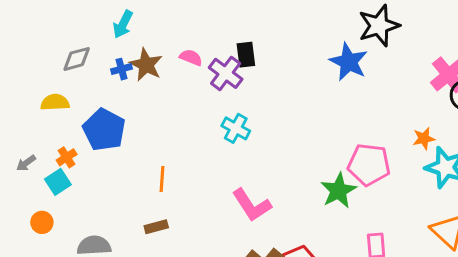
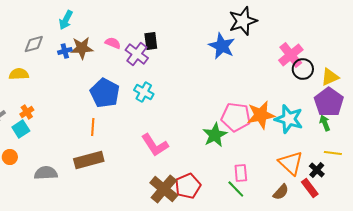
brown star: (146, 65) -> (82, 48), turned -30
blue pentagon: (104, 130) -> (105, 93), moved
orange star: (424, 138) -> (261, 115), moved, size x1.8
brown rectangle: (156, 227) -> (89, 160), size x1.8

